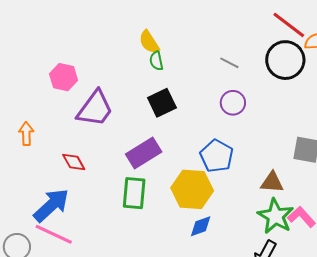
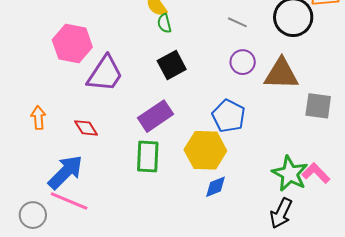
pink hexagon: (64, 77) -> (72, 44), size x1.4
orange arrow: (26, 134) -> (38, 118), moved
brown triangle: (272, 182) -> (281, 74), moved, size x1.5

